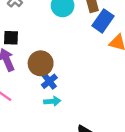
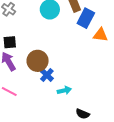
cyan arrow: (52, 101) -> (64, 90), moved

